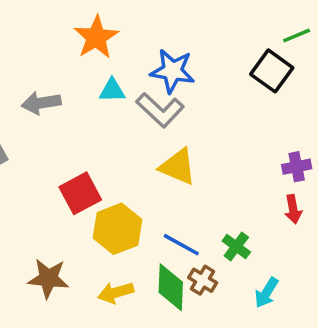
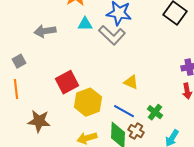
yellow triangle: (178, 167) -> (131, 82), moved, size x0.7
brown star: (48, 278) -> (39, 121), moved

